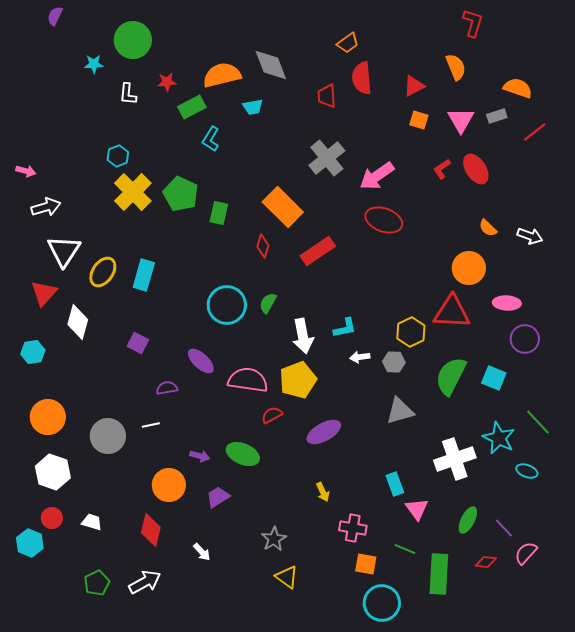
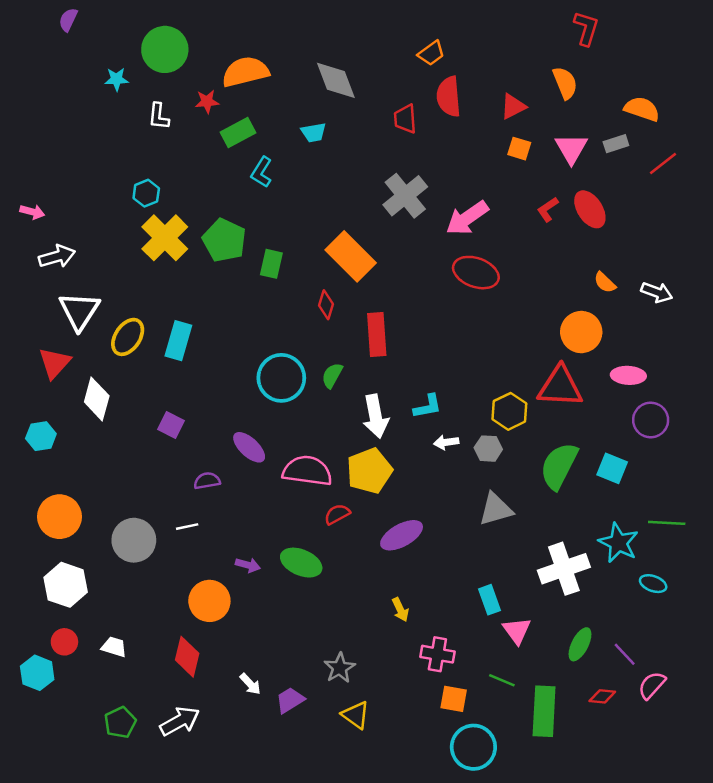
orange semicircle: (222, 75) -> (245, 72), moved
red rectangle: (318, 251) -> (377, 334), moved, turned -60
green line: (538, 422) -> (667, 523), turned -44
purple trapezoid: (218, 497) -> (290, 700), moved

